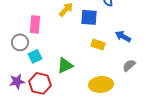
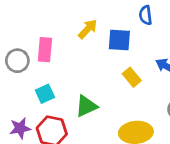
gray circle: (20, 42) -> (17, 61), moved
yellow rectangle: (98, 44) -> (132, 77), turned 32

